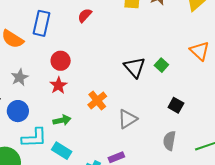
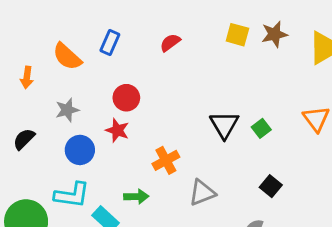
blue rectangle: (41, 23) -> (110, 43), size x0.7
red star: (58, 85) -> (117, 130), turned -30
blue circle: (18, 111) -> (80, 150), moved
green arrow: (62, 120) -> (136, 197), moved

